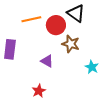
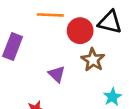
black triangle: (76, 13) -> (110, 22), turned -36

